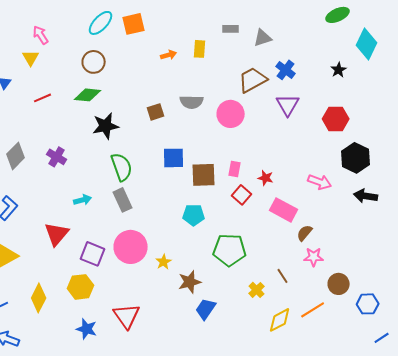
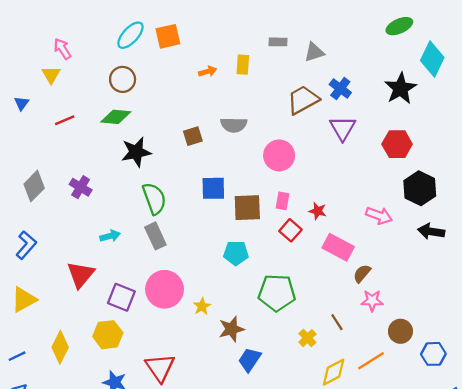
black star: (339, 70) -> (400, 88), size x1.8
pink circle: (231, 114) -> (279, 155), moved

